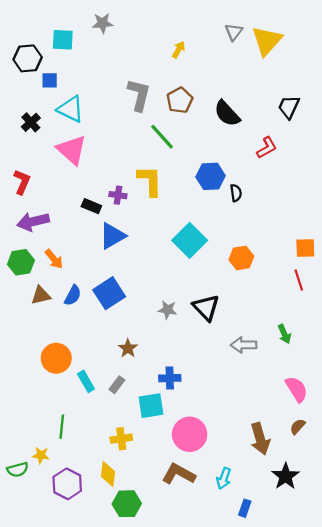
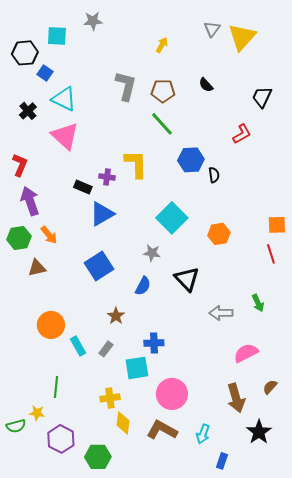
blue square: (50, 80) -> (45, 73), turned 35
brown pentagon: (180, 100) -> (163, 91), turned 30
black semicircle: (227, 114) -> (206, 85), moved, size x0.6
green line: (162, 137) -> (162, 124), moved
purple arrow: (33, 222) -> (30, 201), turned 84
blue semicircle: (73, 295) -> (143, 286), moved
gray star: (168, 310) -> (152, 253), moved
pink semicircle: (297, 389) -> (246, 353), moved, turned -85
yellow diamond: (108, 474) -> (123, 423), moved
green hexagon: (127, 504) -> (98, 457), moved

